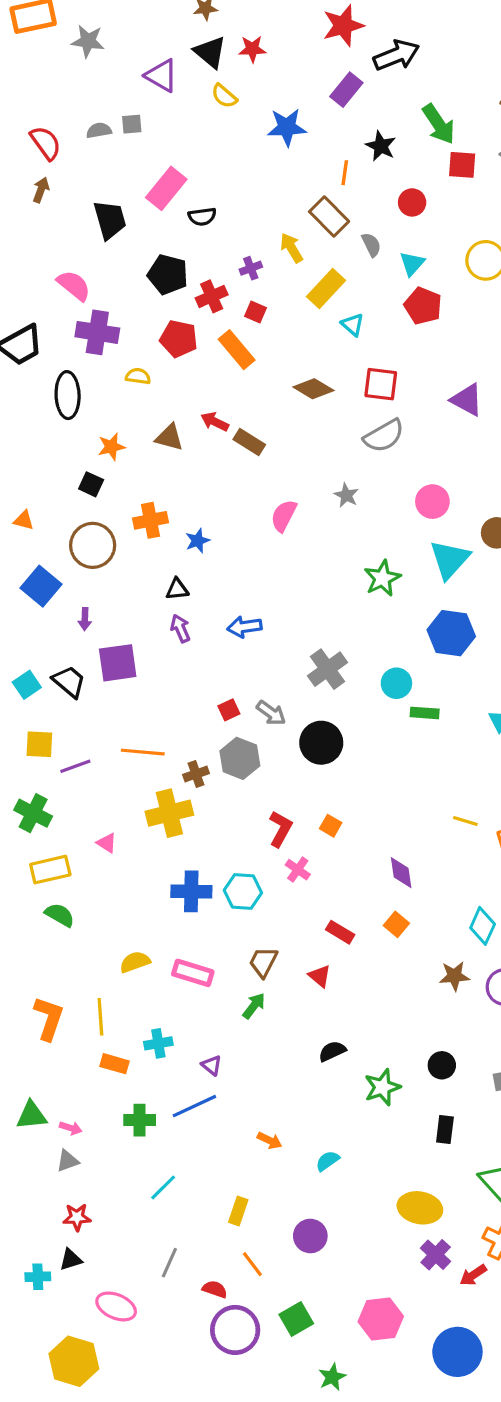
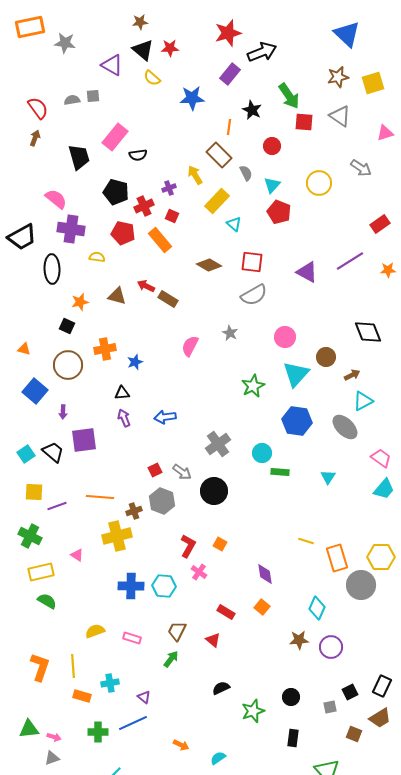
pink rectangle: (193, 973) -> (132, 638), size x0.7

